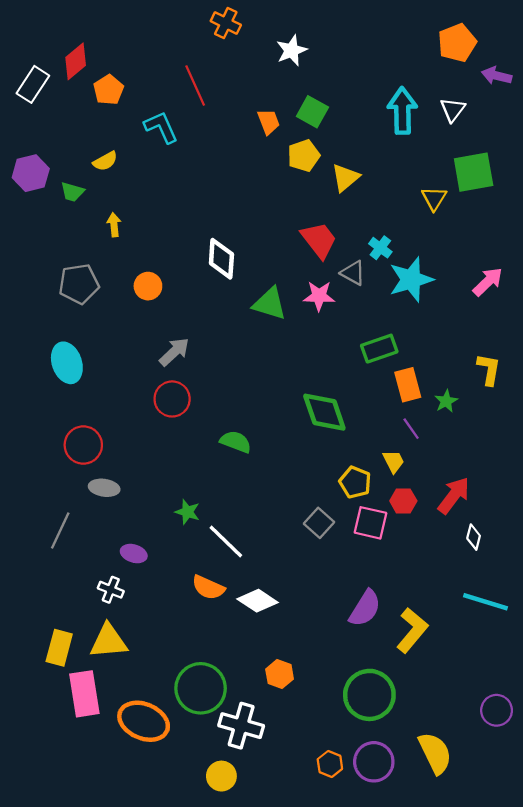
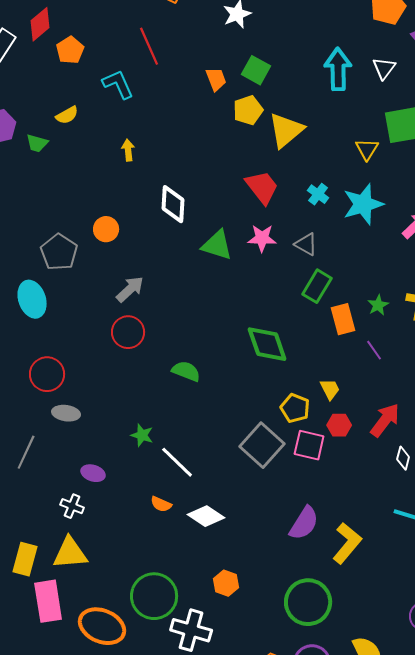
yellow triangle: (345, 178) -> (286, 130), size x1.4
yellow arrow: (114, 225) -> (128, 150), moved
gray triangle: (353, 273) -> (306, 244), moved
cyan star: (411, 280) -> (363, 204), moved
gray pentagon: (79, 284) -> (59, 252), moved, turned -30
green rectangle: (379, 349) -> (317, 286), turned -40
green star: (446, 401) -> (378, 305), moved
purple line: (411, 429) -> (374, 350), moved
gray square: (319, 523) -> (262, 445), size x1.6
orange semicircle: (208, 588) -> (161, 504), size x0.7

